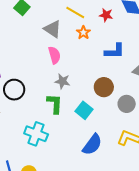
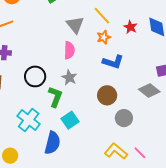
blue L-shape: (115, 51) -> (113, 62), moved
black circle: (14, 90) -> (35, 76), moved
cyan square: (84, 110) -> (70, 120), moved
blue semicircle: (92, 144) -> (52, 143), moved, turned -40

